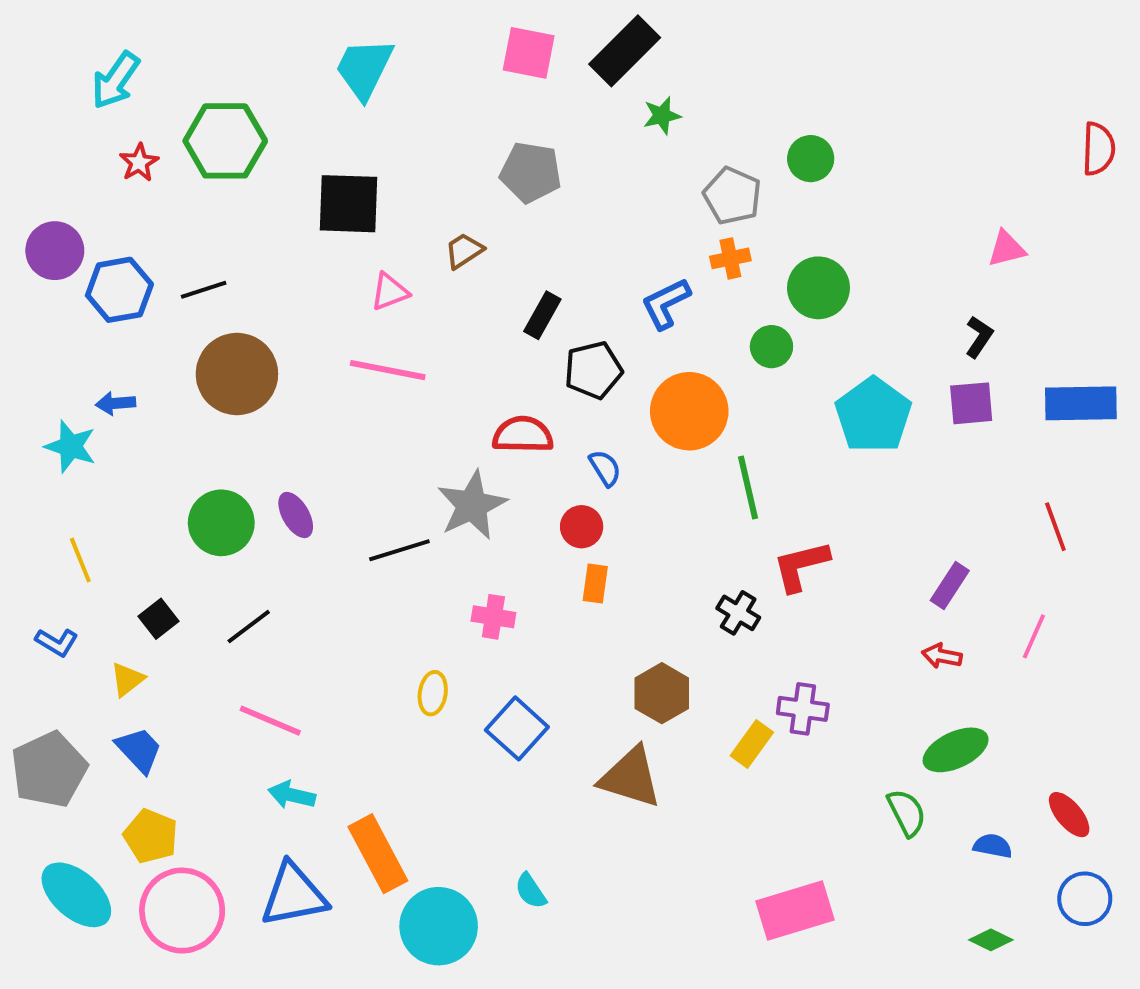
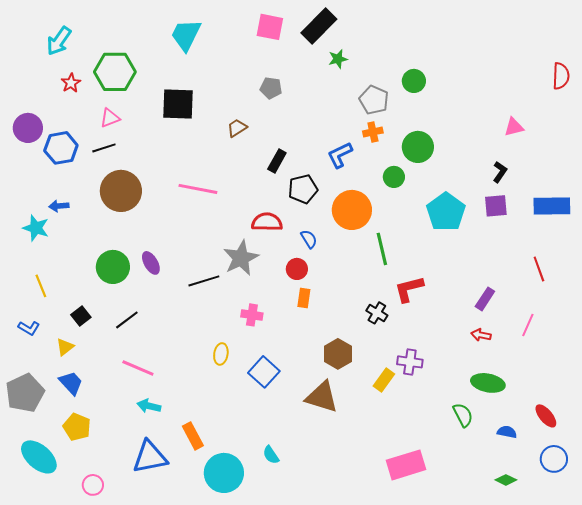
gray pentagon: (531, 172) -> (271, 88), size x0.7
pink triangle: (390, 292) -> (110, 118), moved
green ellipse: (956, 750) -> (488, 383), turned 36
orange rectangle: (378, 854) -> (193, 436), size x0.7
pink circle: (182, 911) -> (93, 485), moved, size x0.5

